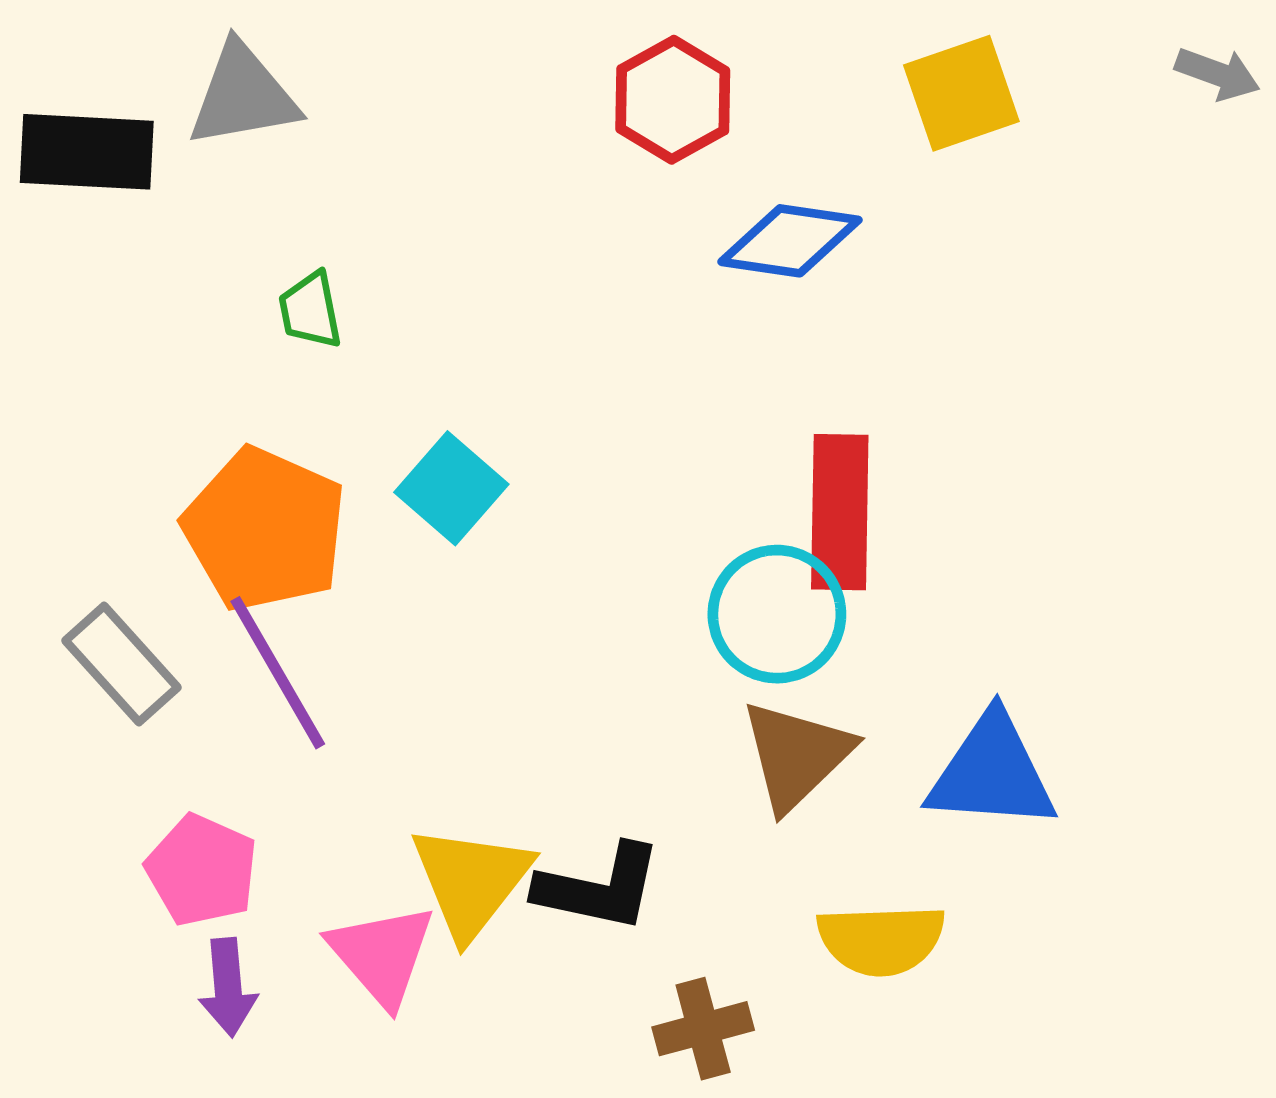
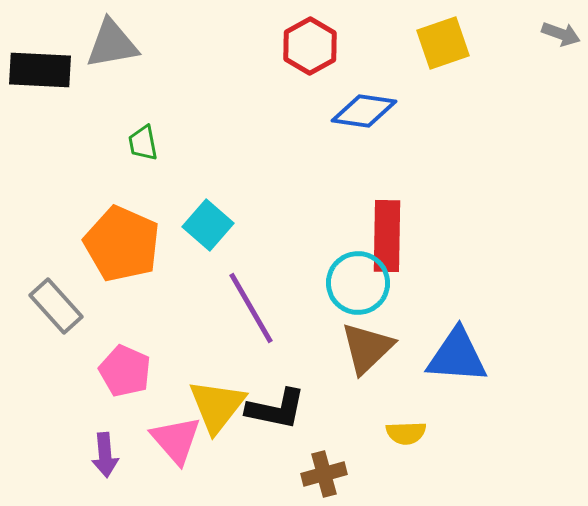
purple line: (278, 673) -> (251, 308), moved
pink pentagon: (202, 870) -> (125, 371), moved
yellow semicircle: (881, 940) -> (406, 433), size x0.7

